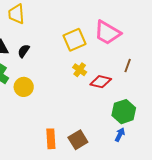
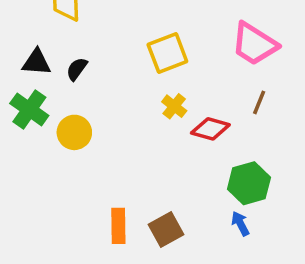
pink trapezoid: (108, 33) -> (254, 44), moved
blue arrow: (120, 135) -> (240, 224), turned -56

